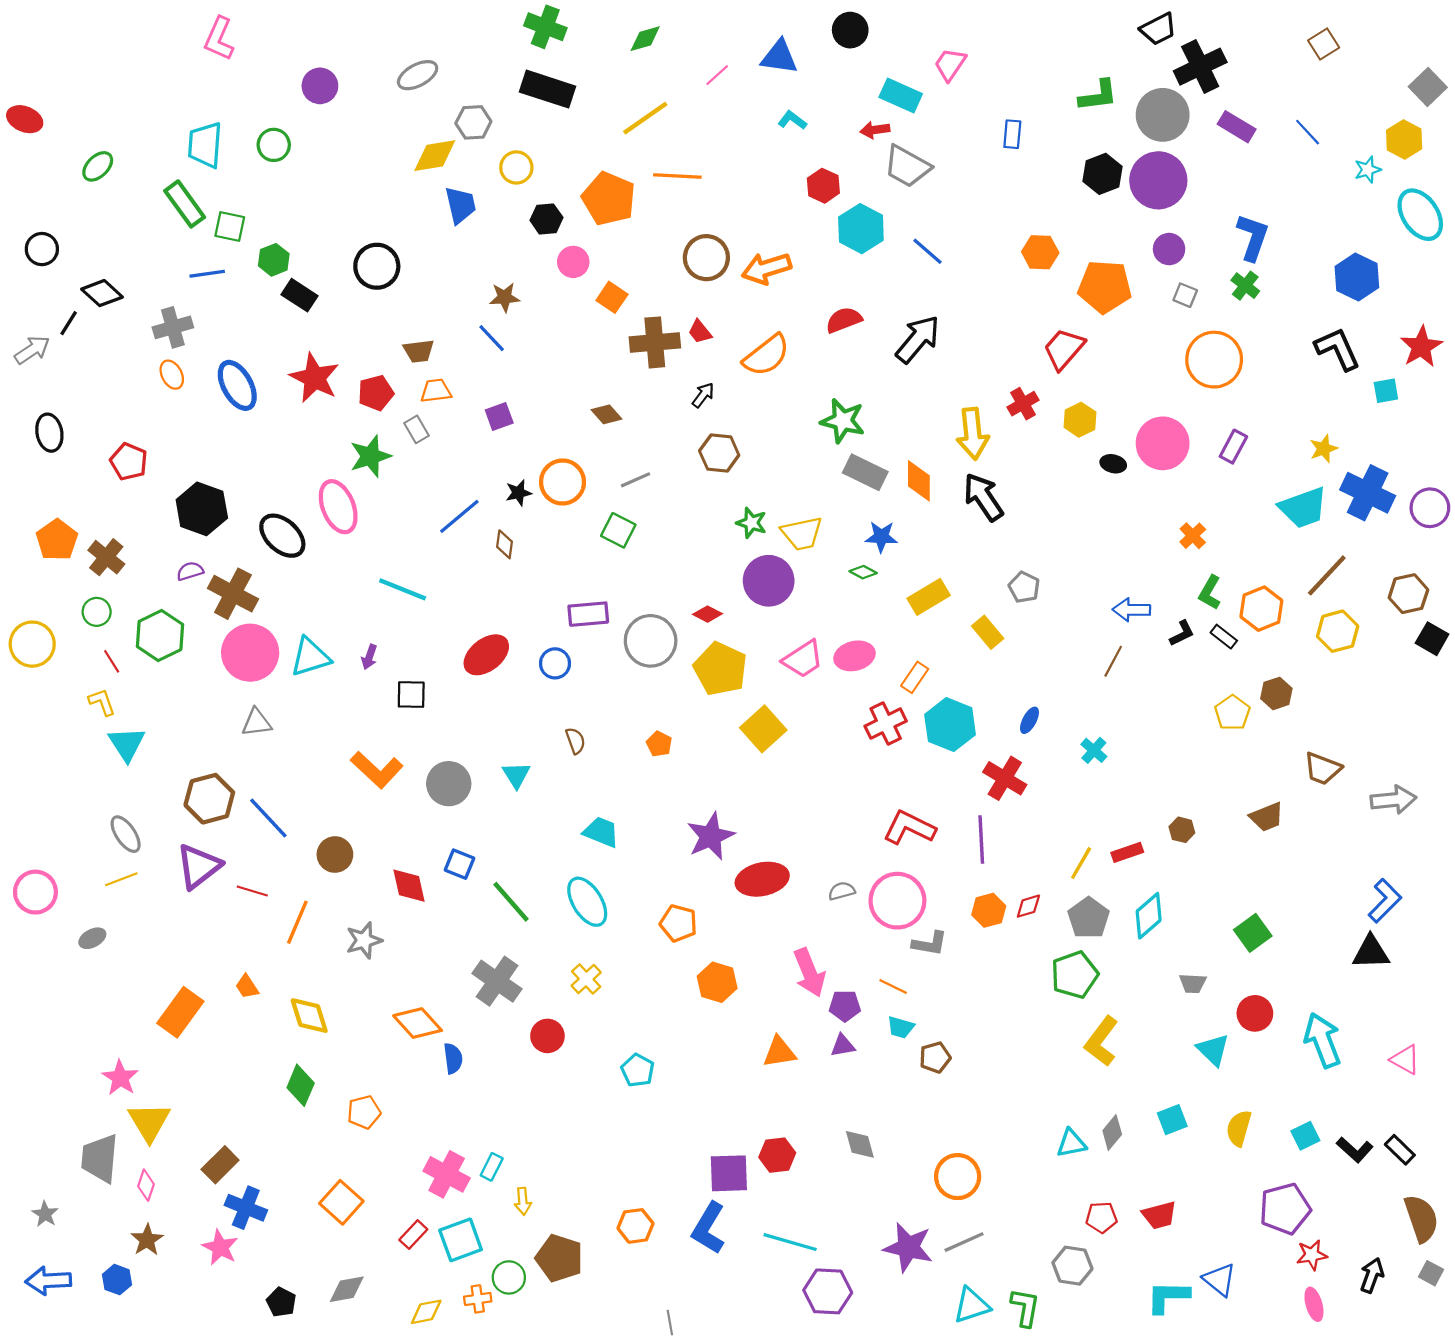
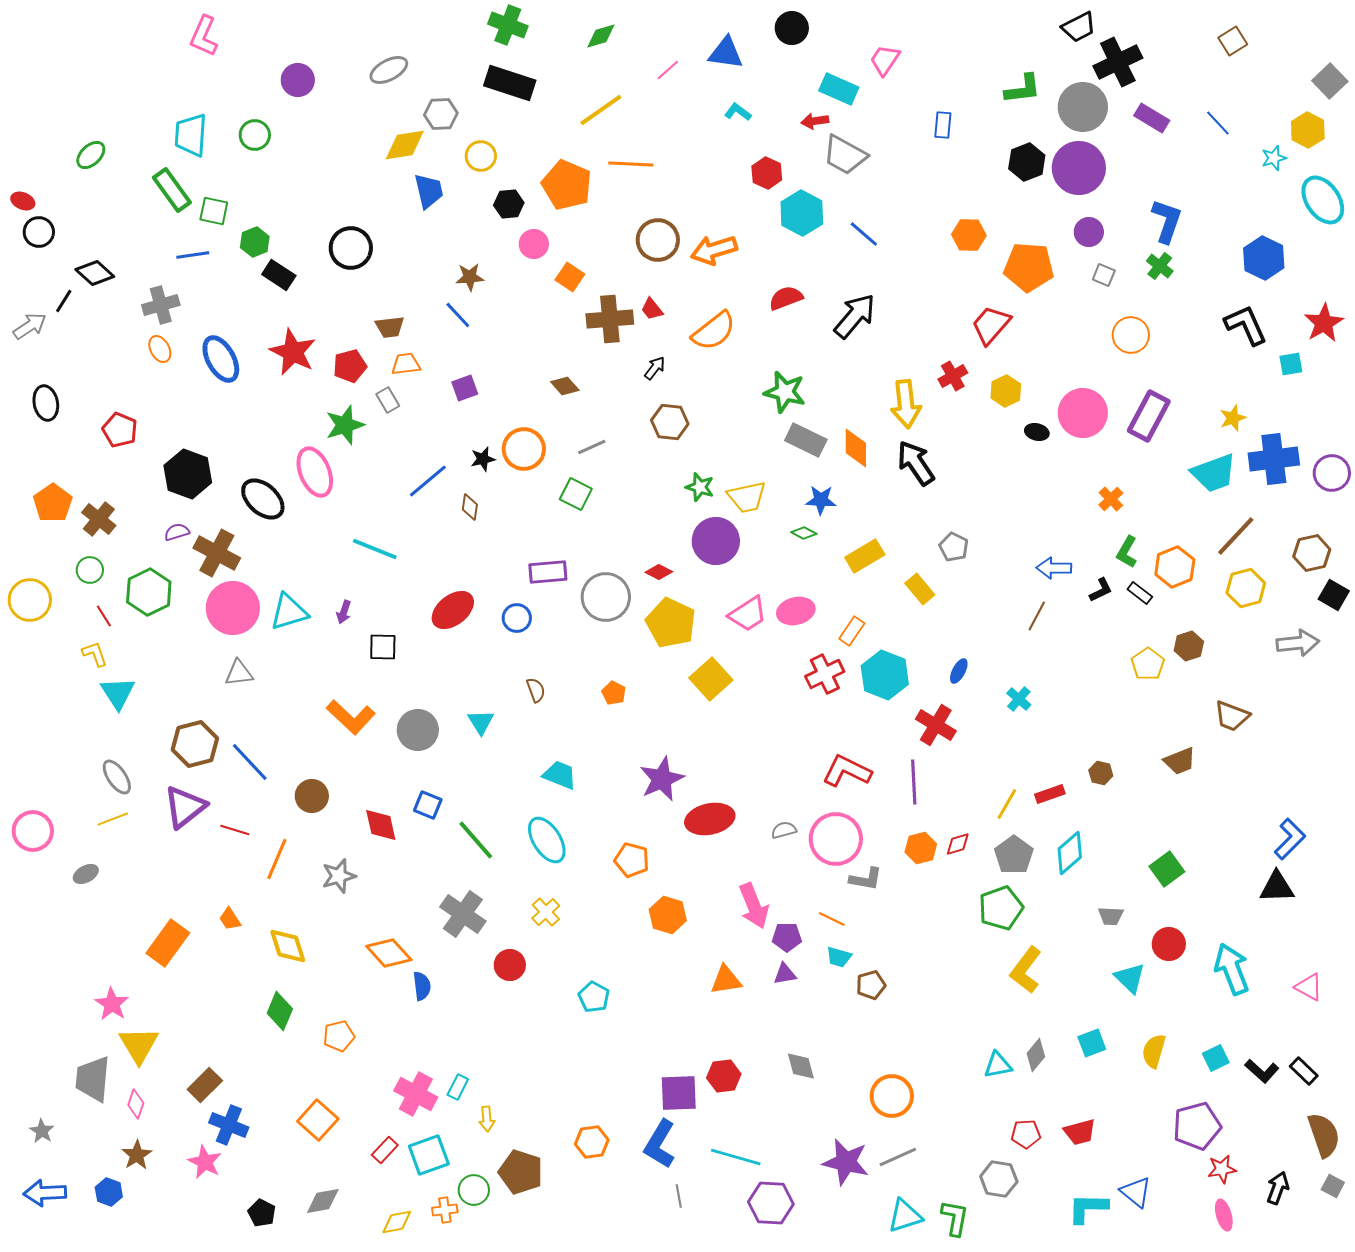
red ellipse: (25, 119) -> (23, 201), moved, size x0.7
orange circle: (1214, 360) -> (1131, 335), size x0.7
purple rectangle: (1233, 447) -> (1149, 416), size x1.6
blue cross: (1368, 493) -> (1274, 459), turned -33
gray arrow: (1393, 800) -> (1298, 643), moved
gray line: (670, 1323) -> (679, 1196), moved

